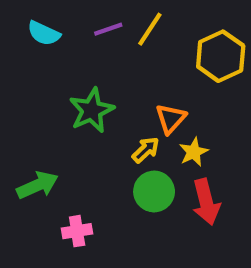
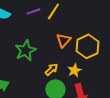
yellow hexagon: (221, 56) -> (87, 46), moved
orange triangle: (171, 119) -> (63, 40), moved

